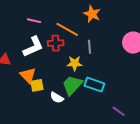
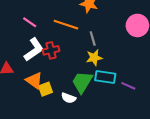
pink line: (34, 21) -> (30, 22), turned 32
red cross: (56, 43) -> (51, 50), moved
yellow star: (75, 63) -> (94, 58), moved
purple line: (119, 111) -> (128, 86), moved

